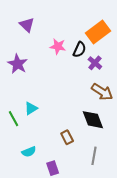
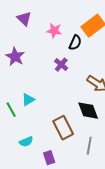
pink star: (58, 46) -> (54, 31), moved
purple cross: (95, 63) -> (61, 65), moved
brown rectangle: (67, 137) -> (63, 128), size x1.6

